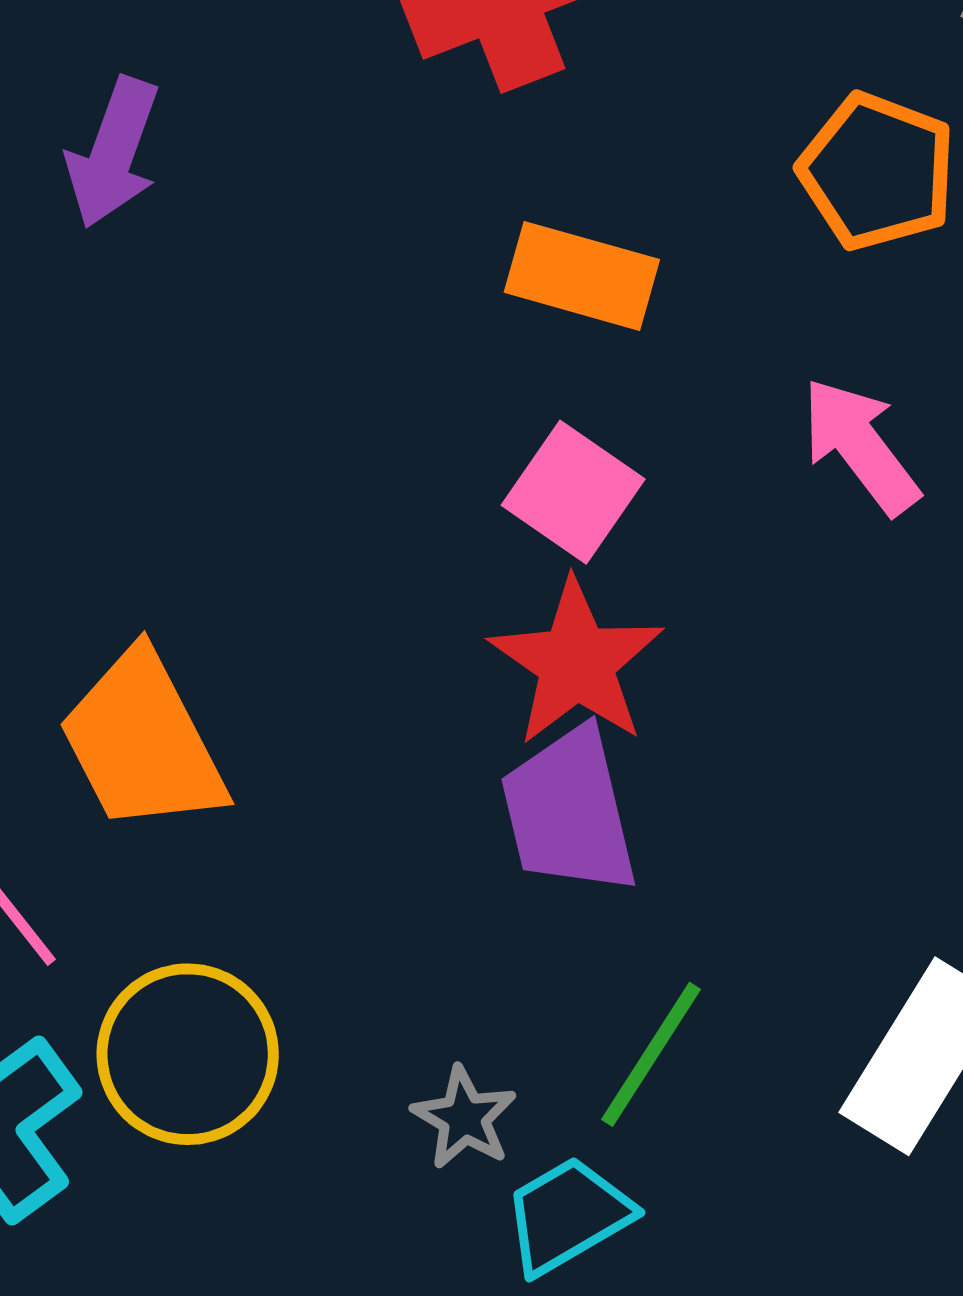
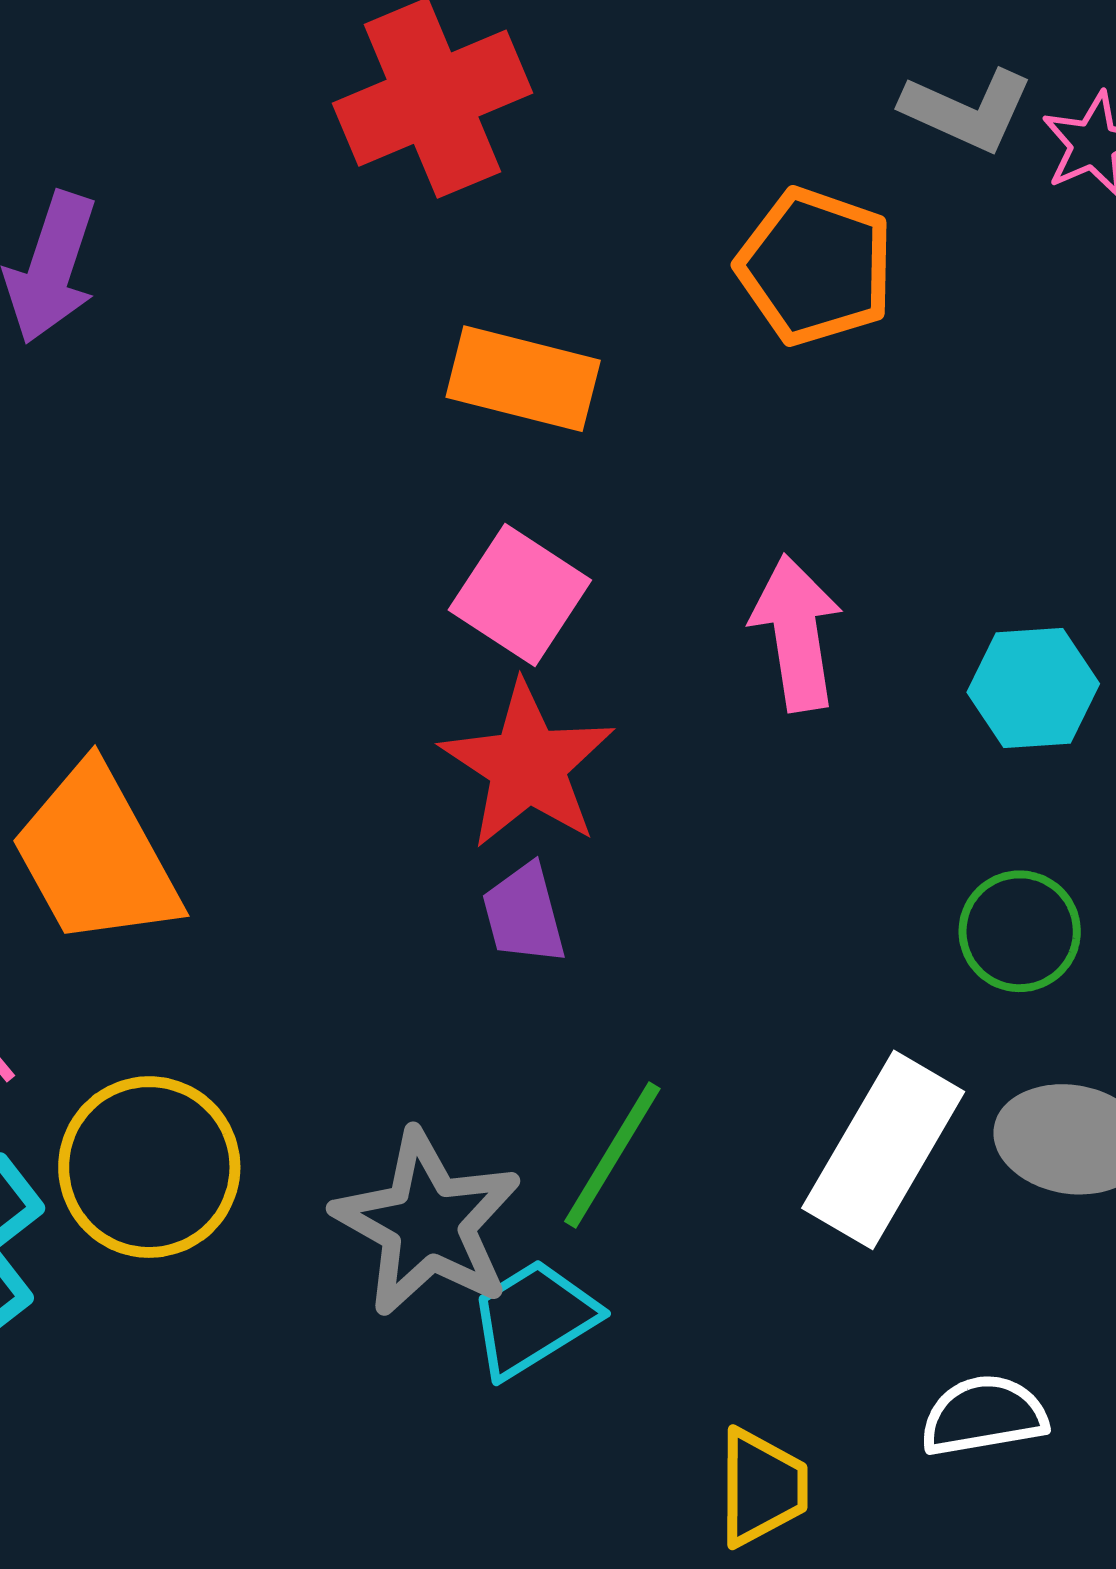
pink arrow: (860, 446) -> (796, 633), moved, turned 30
purple trapezoid: (569, 811) -> (524, 914), size x0.6
gray star: (464, 1118) -> (427, 1223), size x1.8

